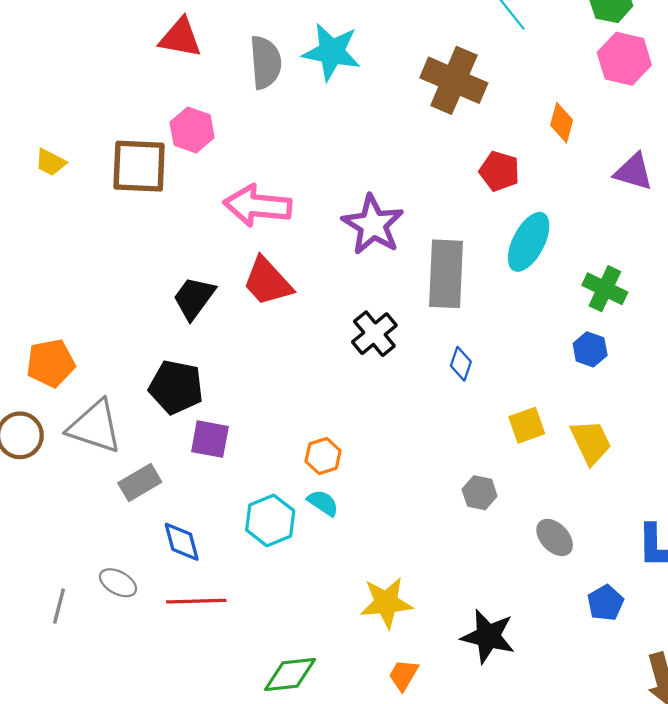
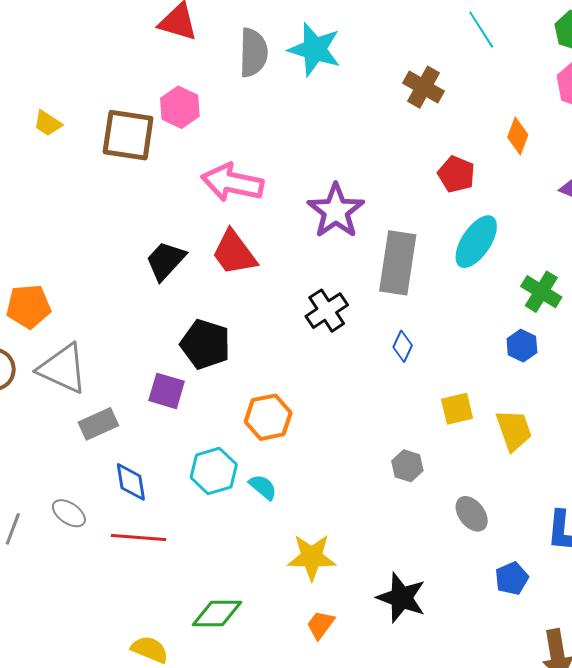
brown cross: (454, 80) -> (424, 87), size x0.7
black pentagon: (176, 387) -> (205, 344), moved
orange hexagon: (323, 456) -> (268, 417), size x1.4
cyan semicircle: (323, 503) -> (263, 487), moved

